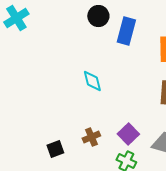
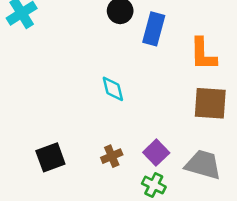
black square: (55, 149) -> (50, 157), moved, size x1.4

